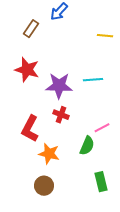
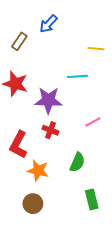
cyan line: (93, 80) -> (77, 76), moved
pink line: (102, 128) -> (93, 122), moved

